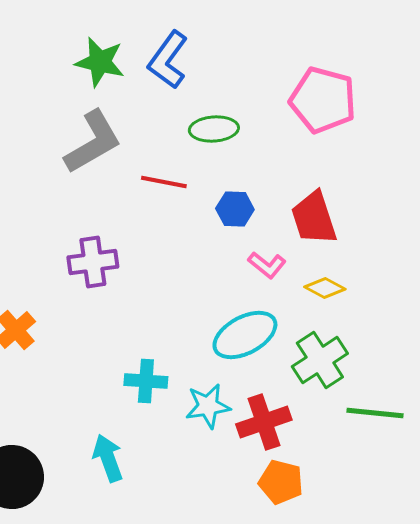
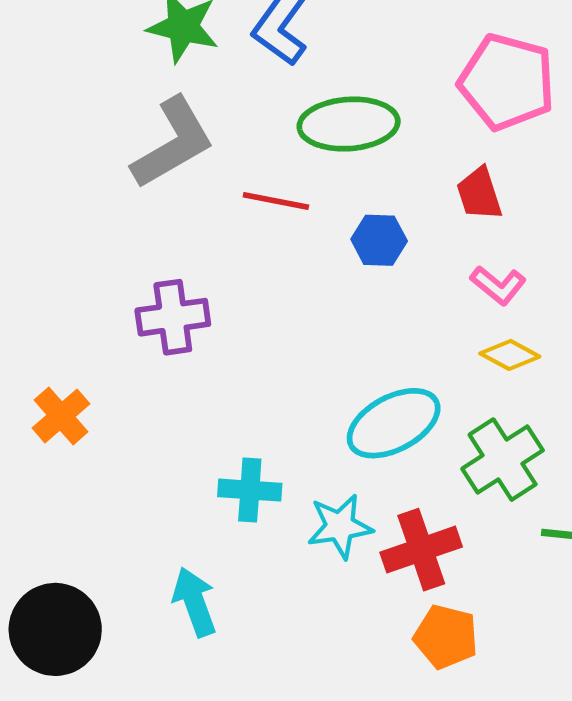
green ellipse: (214, 129) -> (349, 124), size x1.4
red trapezoid: (314, 218) -> (479, 194), moved, size x0.7
pink L-shape: (267, 265) -> (498, 285), moved

